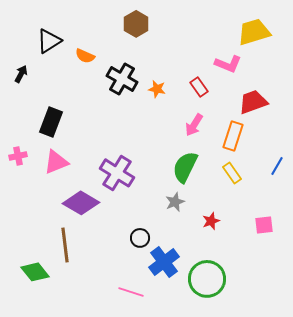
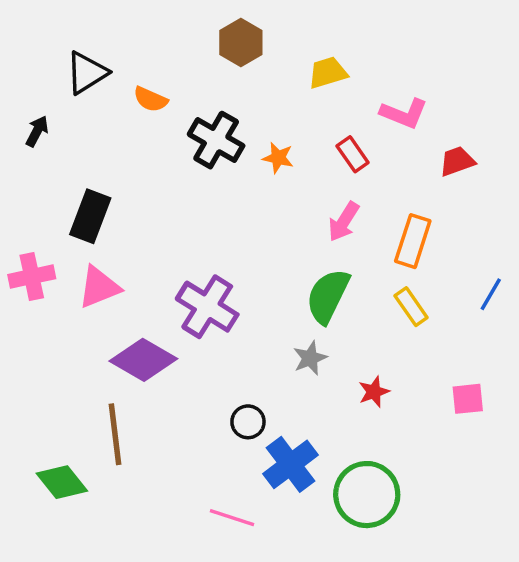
yellow trapezoid: (254, 32) -> (328, 73), moved, size x0.7
red trapezoid: (253, 102) -> (457, 161), moved, size x0.7
pink cross: (18, 156) -> (32, 277), size x1.4

